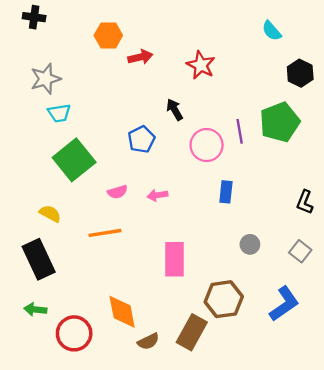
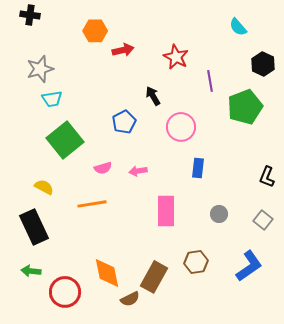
purple line: (240, 131) -> (210, 81), moved
pink rectangle: (175, 259) -> (166, 211), moved
brown hexagon: (224, 299) -> (196, 262), size x0.7
brown rectangle: (192, 332) -> (154, 277), moved

